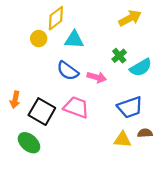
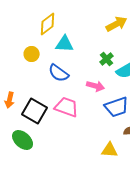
yellow circle: (39, 39) -> (32, 54), moved
pink arrow: (97, 77) -> (96, 86), moved
yellow triangle: (122, 139) -> (110, 150), moved

